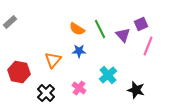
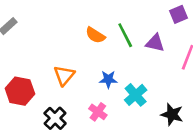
purple square: (141, 24) -> (178, 14), moved
purple triangle: (123, 35) -> (155, 43), turned -35
blue star: (79, 51) -> (108, 79), moved

